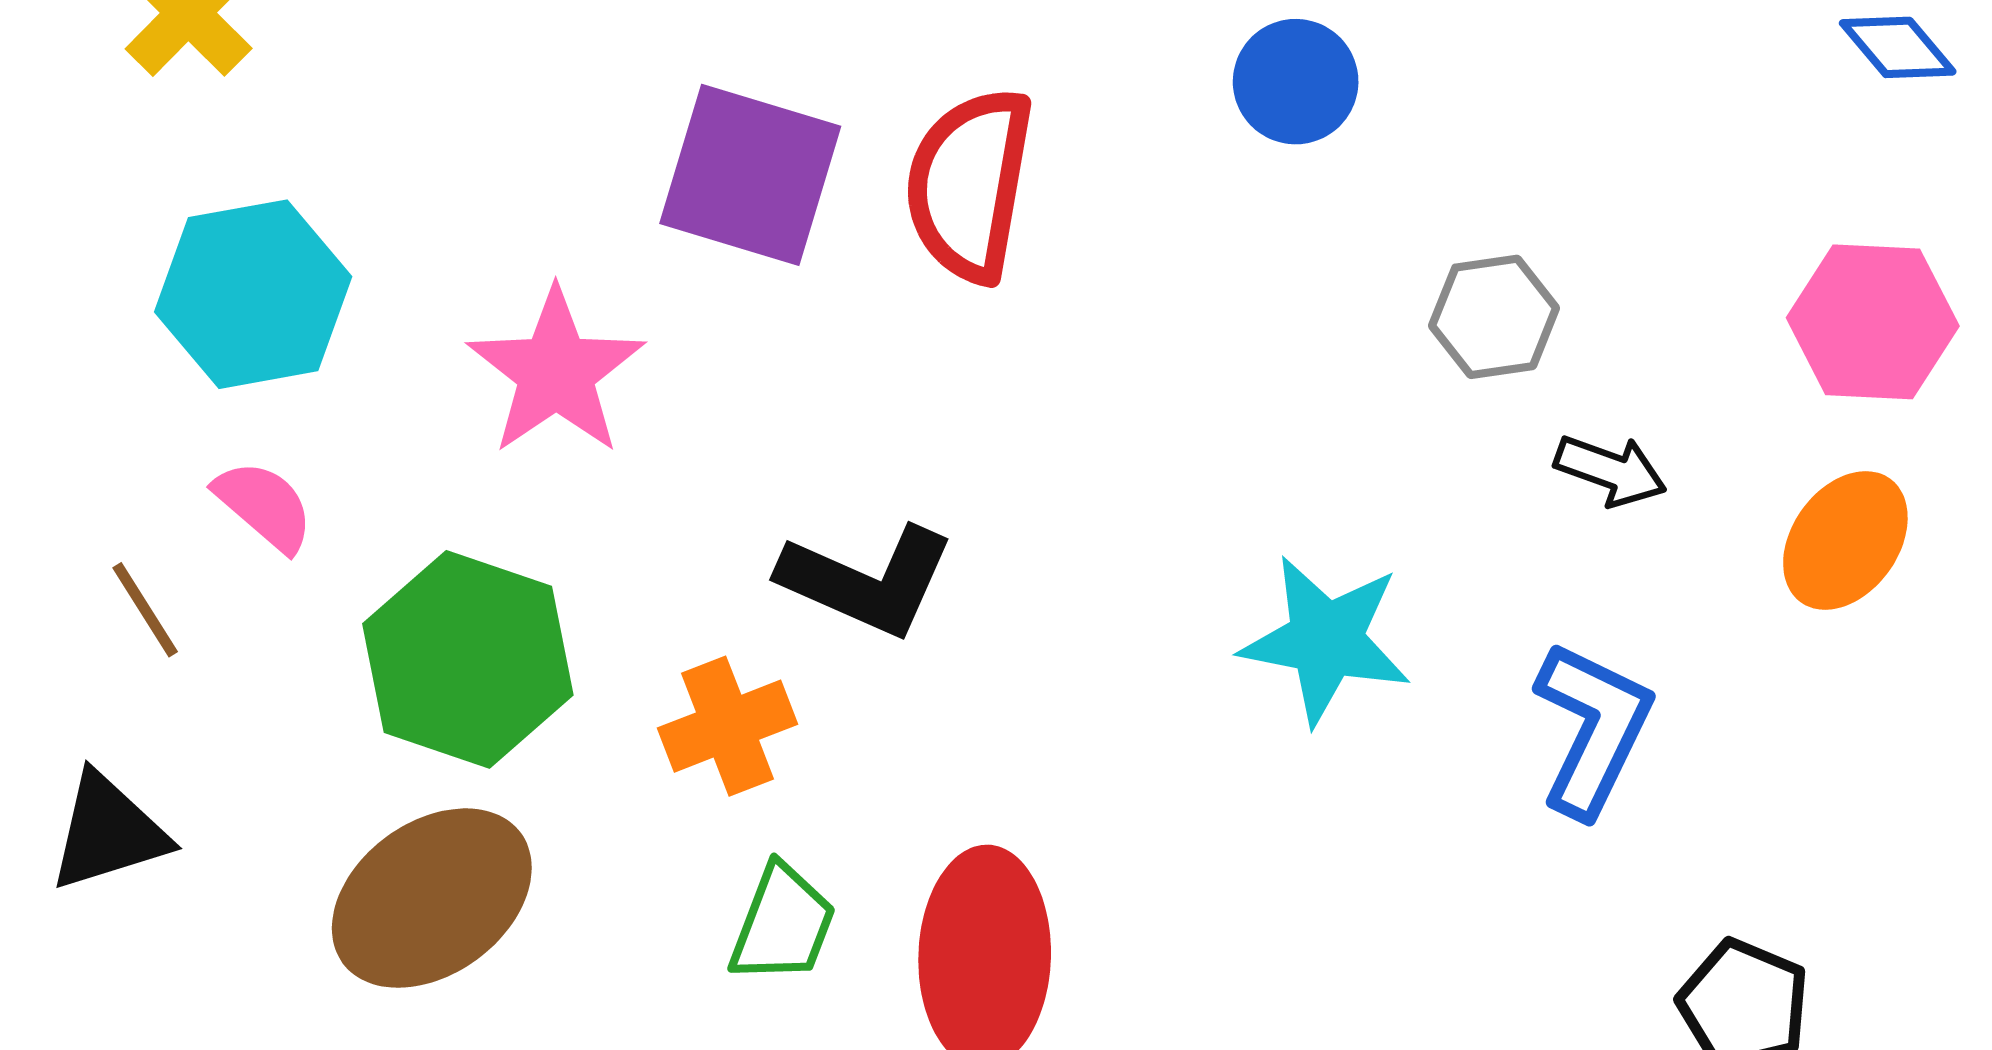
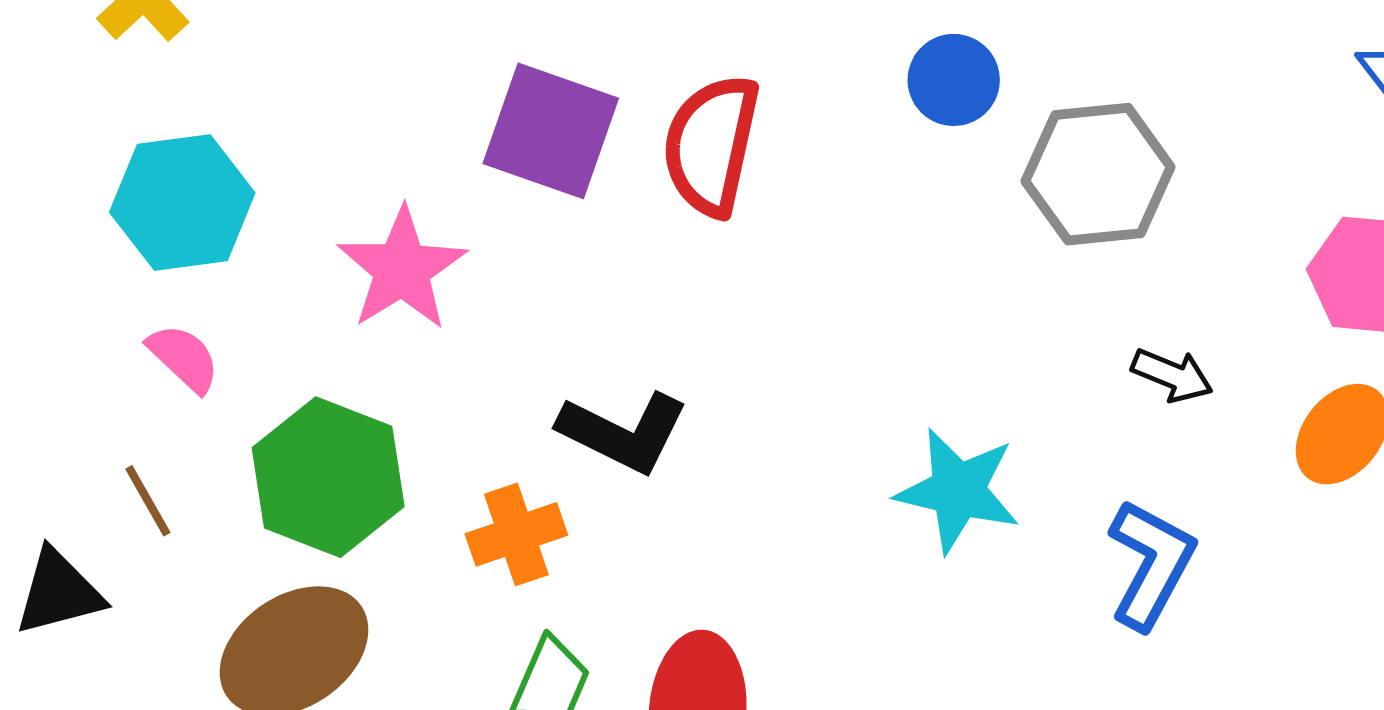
gray hexagon: (1494, 317) -> (1098, 174), moved, size x1.6
brown line: (145, 610) -> (148, 501), moved

